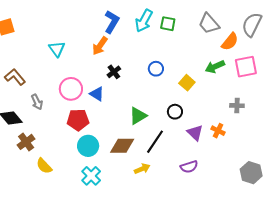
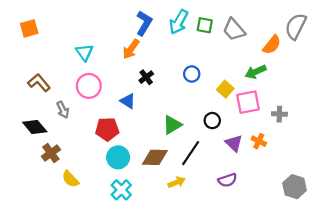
gray trapezoid: (209, 24) -> (234, 30), moved
pink square: (246, 67) -> (248, 102), moved
pink circle: (71, 89) -> (89, 86), moved

